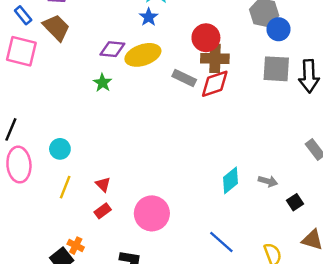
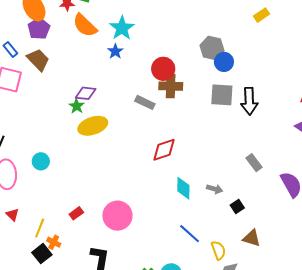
purple diamond: (112, 49) -> (86, 93), moved
yellow ellipse: (143, 55) -> (93, 126), moved
red diamond: (215, 84) -> (164, 150), moved
cyan diamond: (231, 180) -> (183, 188), turned -50
red triangle: (103, 184) -> (12, 215), moved
yellow line: (65, 187) -> (40, 228), moved
blue line: (221, 242) -> (190, 234), moved

